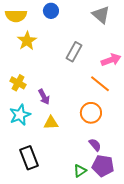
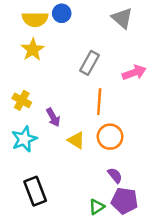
yellow semicircle: (16, 16) -> (35, 19), moved
orange line: (100, 84) -> (99, 102), moved, turned 55
yellow triangle: (51, 123) -> (76, 140), moved, turned 35

